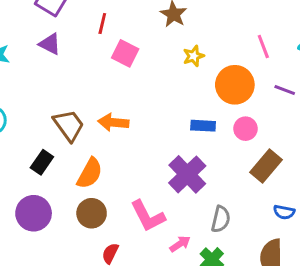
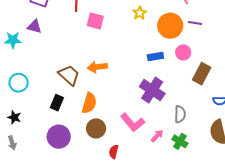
purple triangle: (50, 44) -> (34, 27), moved
purple line: (285, 90) -> (195, 23), moved

